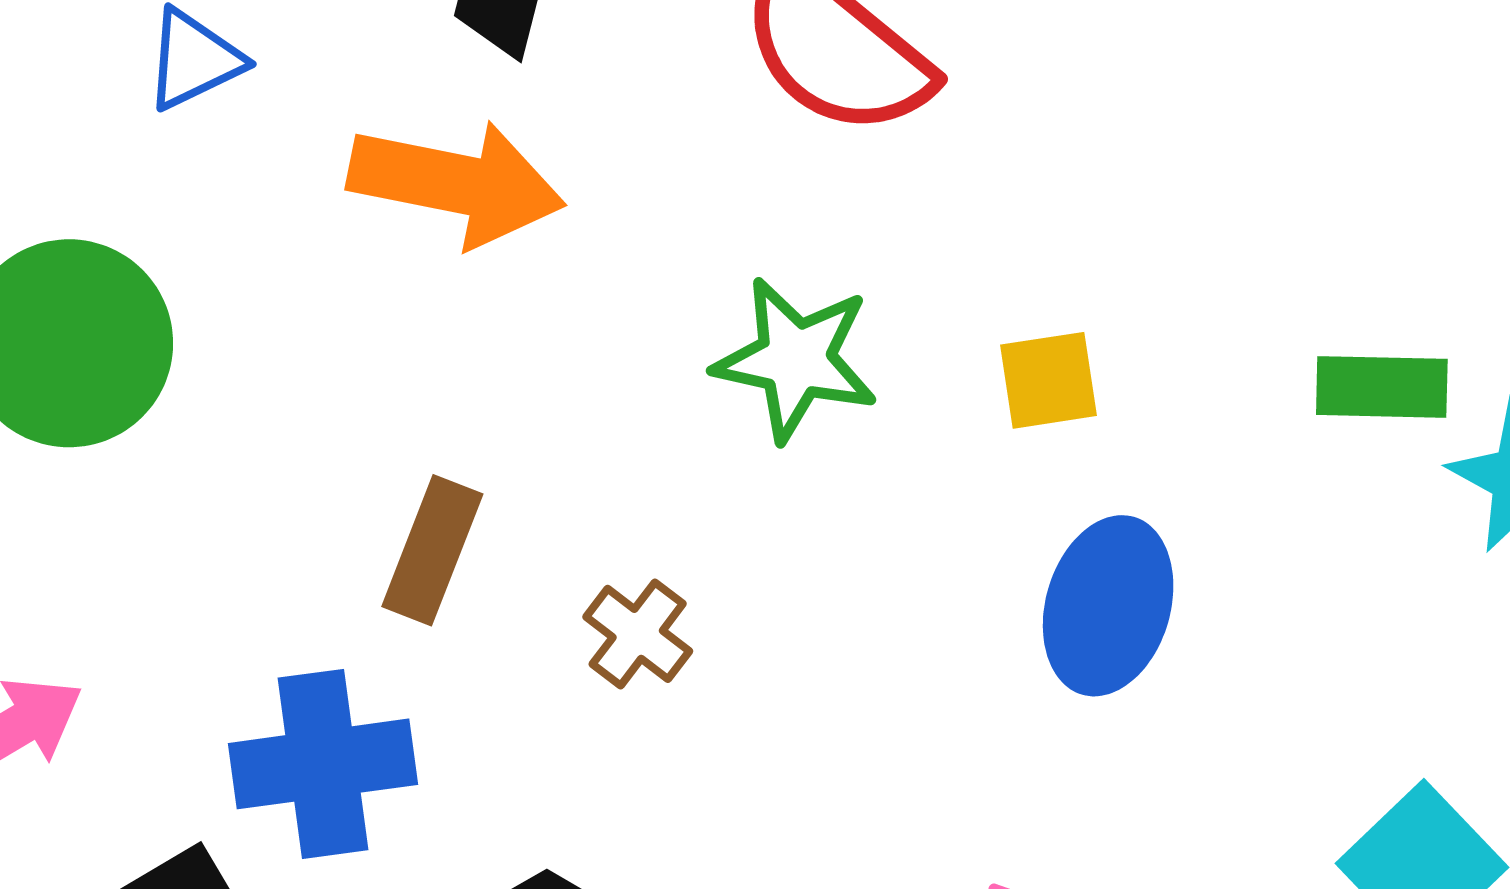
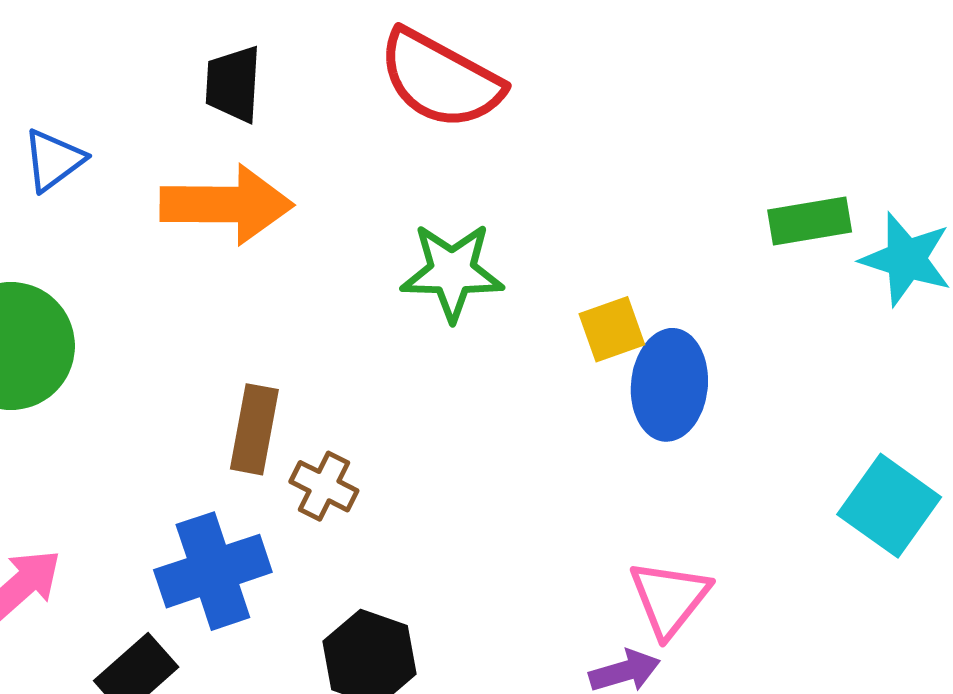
yellow square: (1049, 380) -> (612, 329), moved
brown cross: (638, 634) -> (324, 486), moved

